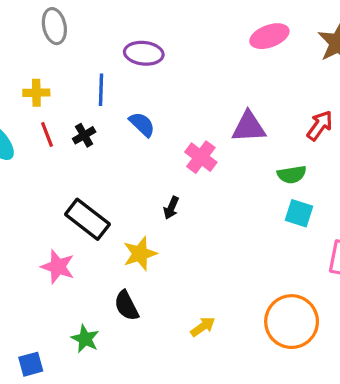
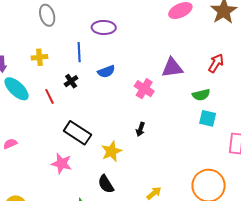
blue semicircle: (142, 124) -> (106, 71), turned 120
red line: (47, 134) -> (50, 96), moved
black arrow: (171, 208) -> (140, 129), moved

